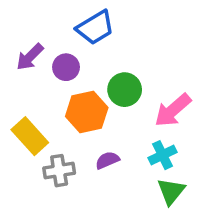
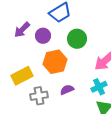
green circle: (125, 90) -> (77, 39), moved
yellow rectangle: (30, 136) -> (22, 76), turned -75

